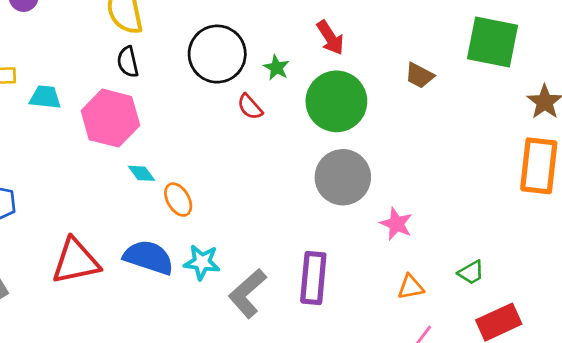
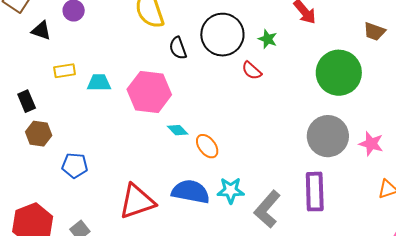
black semicircle: (128, 62) -> (178, 48), moved
green circle: (336, 101) -> (339, 73), moved
gray circle: (343, 177) -> (328, 136), moved

